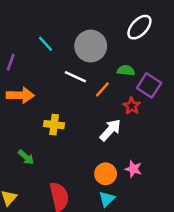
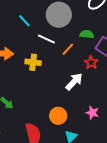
cyan line: (46, 44) -> (24, 21), moved
yellow cross: (54, 125) -> (33, 62), moved
orange circle: (106, 174) -> (58, 116), moved

